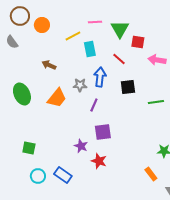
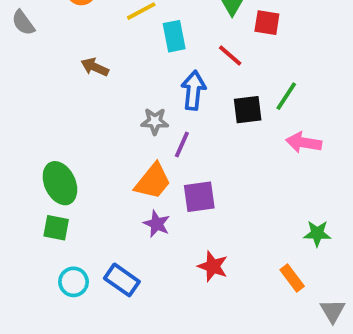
pink arrow: (157, 60) -> (304, 143), moved
gray star: (80, 85) -> (155, 121), moved
green ellipse: (22, 94) -> (60, 183), moved
orange trapezoid: (57, 98) -> (153, 181), moved
green line: (156, 102) -> (286, 96), moved, turned -49
red star: (99, 161) -> (213, 266), moved

